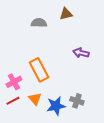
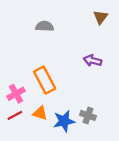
brown triangle: (66, 14) -> (101, 17), moved, turned -40
orange triangle: (35, 99) -> (40, 113), turned -32

